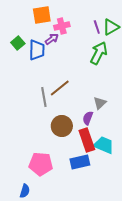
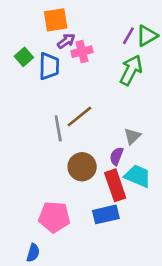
pink cross: (62, 26) -> (82, 52), moved
purple line: (97, 27) -> (128, 36), turned 48
purple arrow: (52, 39) -> (66, 41), moved
cyan trapezoid: (104, 145) -> (138, 176), moved

